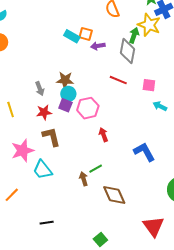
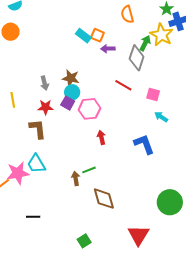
brown L-shape: (51, 137) -> (38, 129), moved
pink star: (23, 151) -> (18, 173), moved
blue L-shape: (144, 152) -> (144, 144), moved

